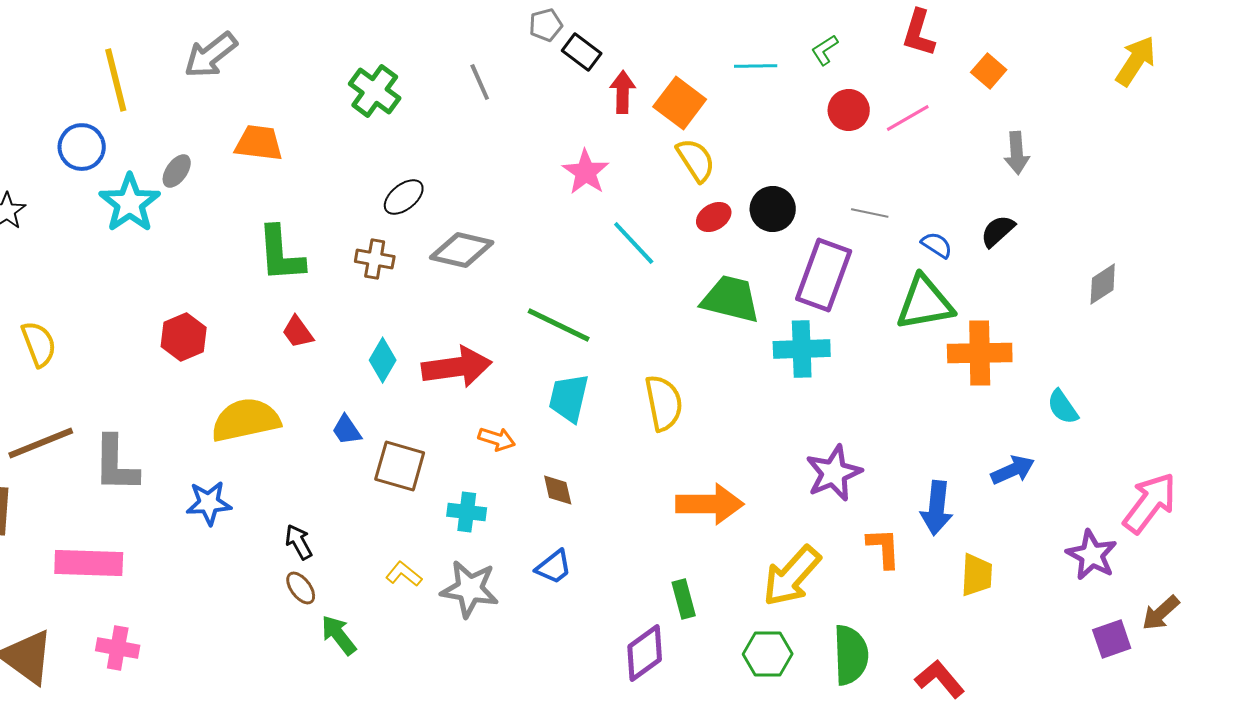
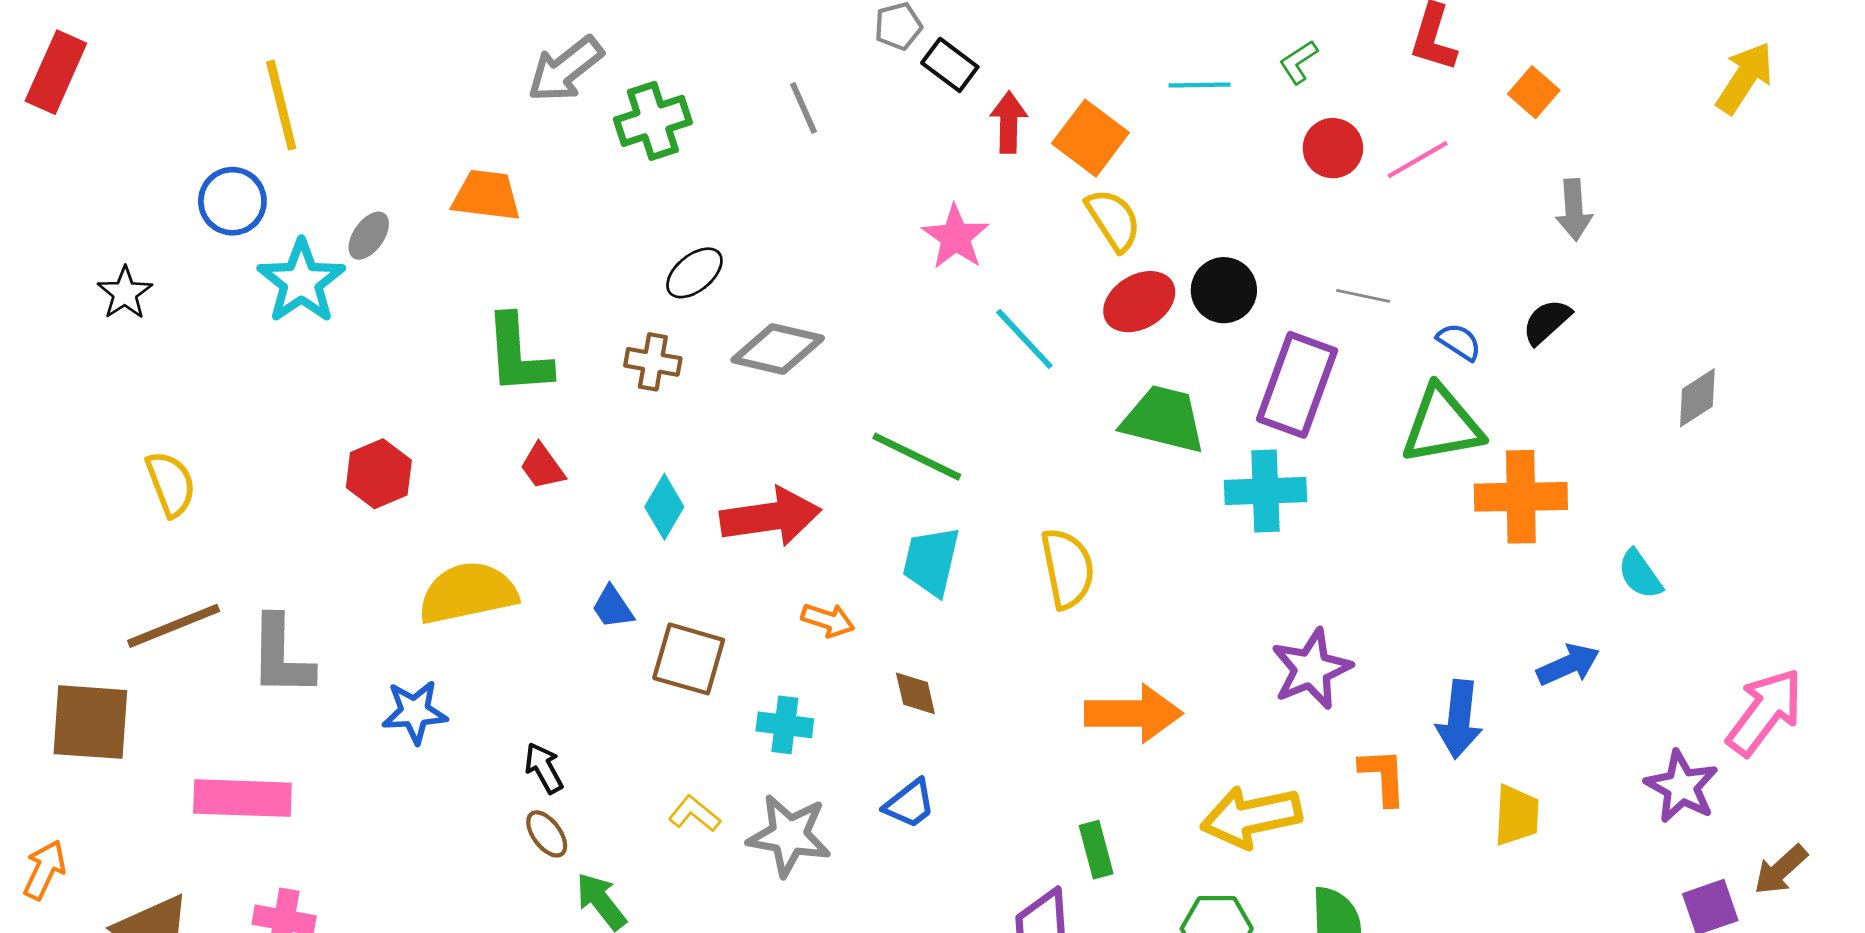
gray arrow: (211, 55) -> (565, 69), moved
green cross: (375, 91) -> (653, 121), turned 36
red ellipse: (714, 217) -> (1139, 302), size x1.4
yellow arrow: (792, 576) -> (1251, 817), turned 36

